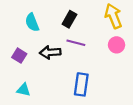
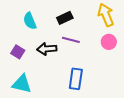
black rectangle: (69, 19) -> (65, 18), turned 35
cyan triangle: (24, 90) -> (22, 84), size x1.5

